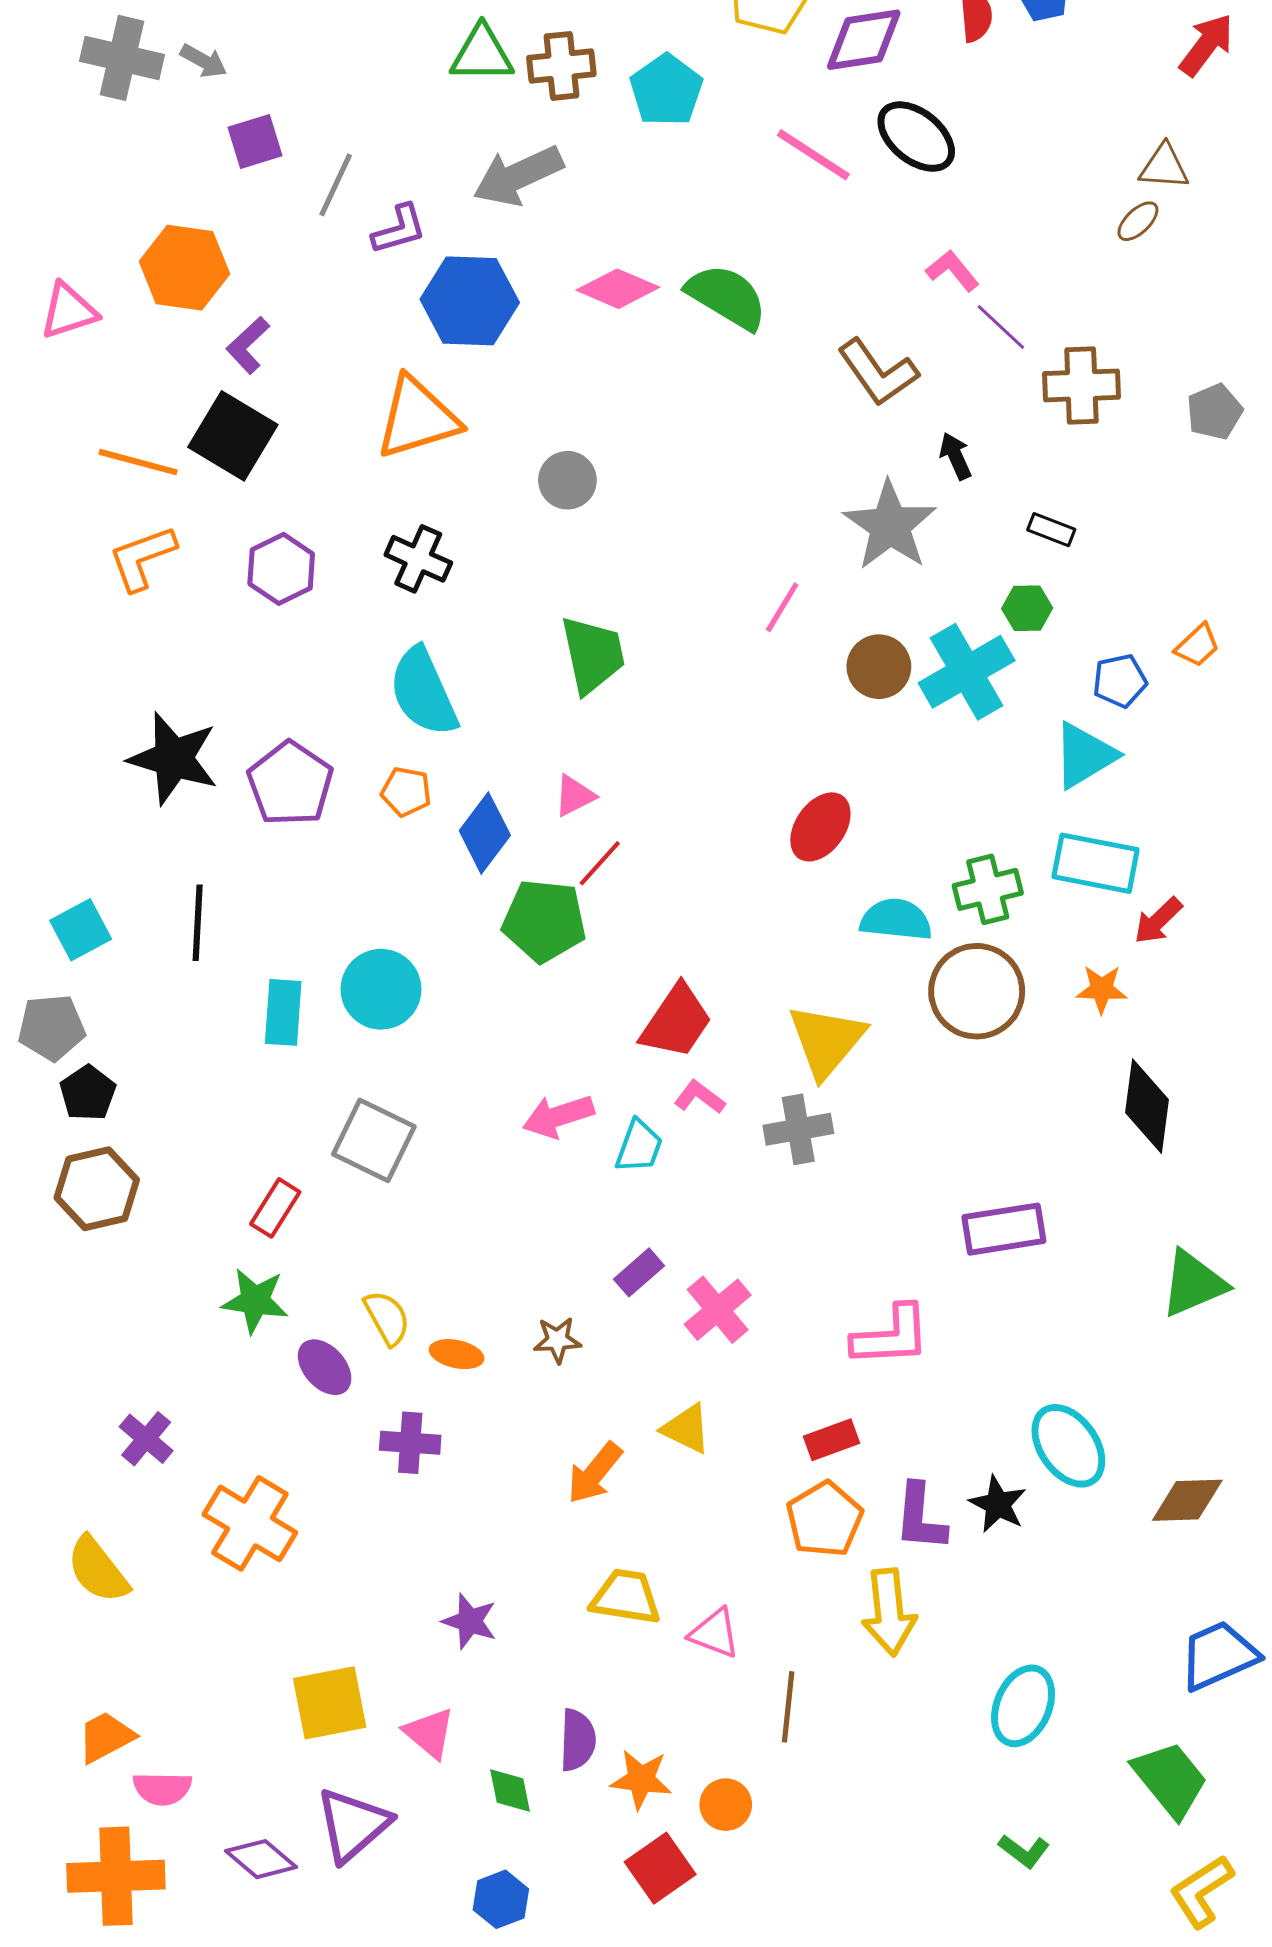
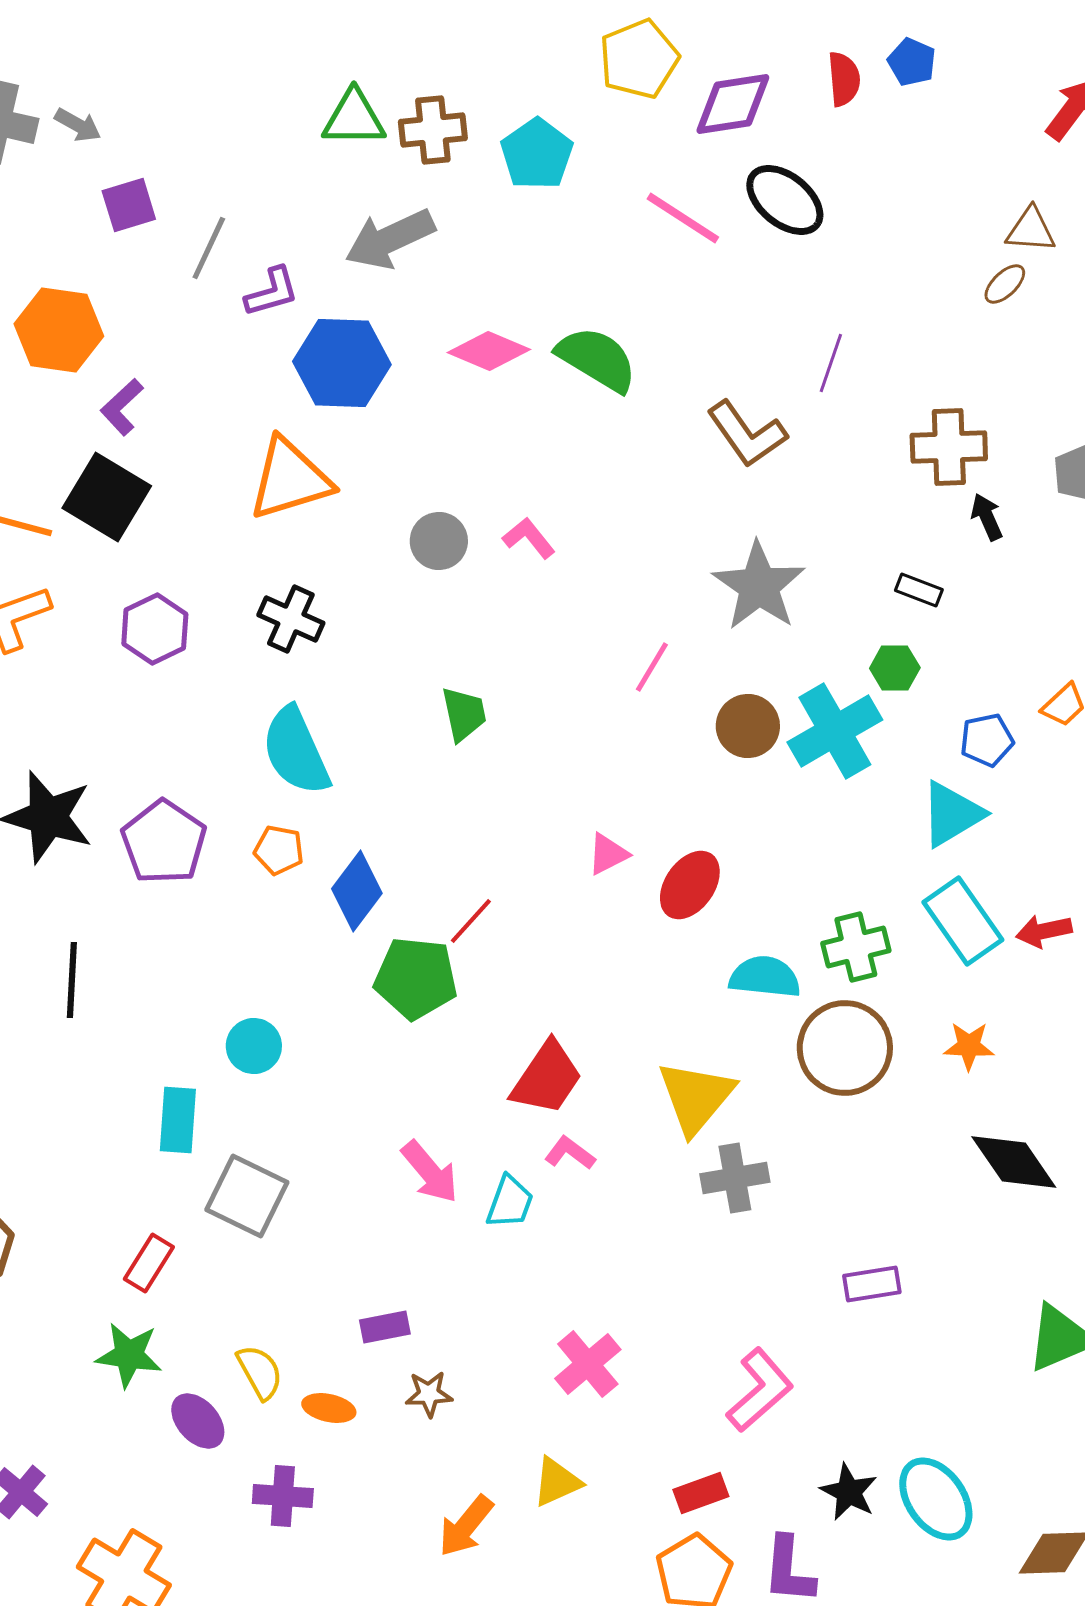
pink L-shape: (952, 271) -> (529, 538), moved
purple line: (1001, 327) -> (831, 363), moved, turned 66
black arrow: (955, 456) -> (987, 517), moved
green trapezoid: (593, 655) -> (464, 714), size x0.7
pink triangle: (575, 796) -> (608, 854), moved
cyan rectangle: (1096, 863) -> (963, 921), turned 44
red arrow: (1158, 921) -> (1044, 931), moved, turned 32
cyan circle: (381, 989) -> (254, 1046), size x0.7
cyan rectangle: (283, 1012) -> (178, 1120), moved
black diamond: (1147, 1106) -> (1014, 1162), turned -42
pink arrow: (558, 1116) -> (430, 1172), turned -112
gray cross: (798, 1129) -> (735, 1178), moved
purple rectangle: (1004, 1229) -> (872, 1284), size x0.7
purple rectangle: (639, 1272) -> (385, 1327), moved, turned 30
pink L-shape: (891, 1336) -> (760, 1390), turned -38
yellow triangle: (686, 1429) -> (557, 1482), turned -50
black star: (998, 1504) -> (849, 1492), moved

